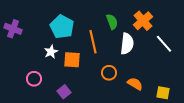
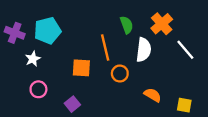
cyan pentagon: (62, 27) -> (47, 31), moved, turned 30
white star: (51, 52) -> (33, 59), moved
orange circle: (109, 73) -> (120, 73), moved

